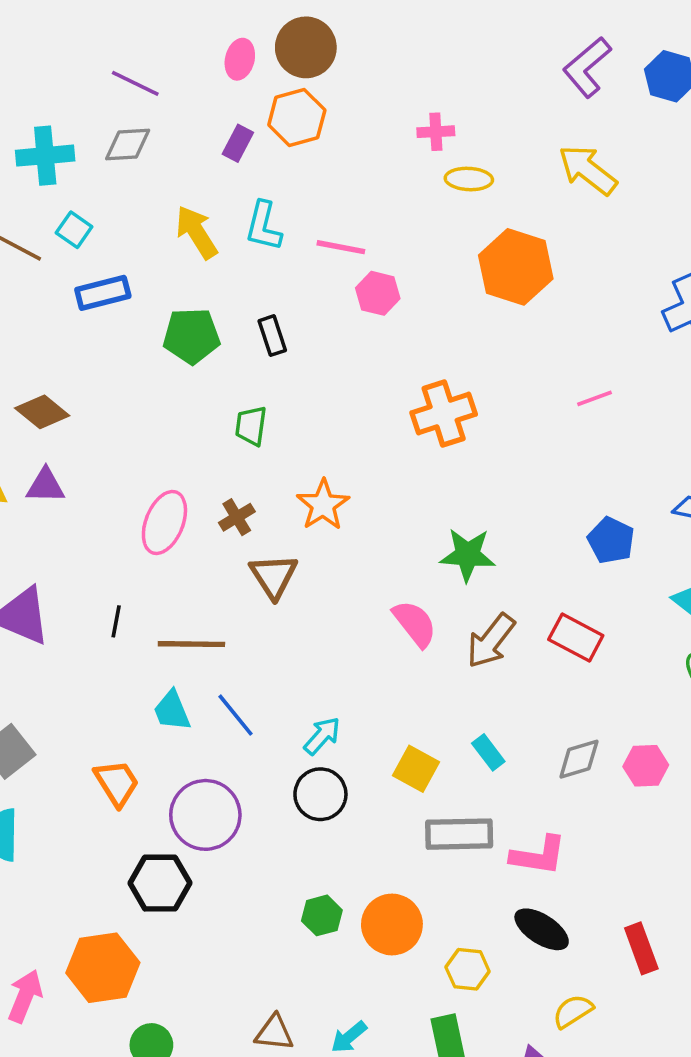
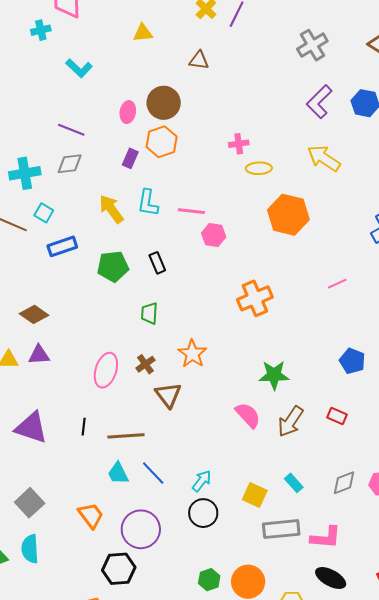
red rectangle: (576, 638) -> (337, 416), size x0.7

